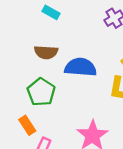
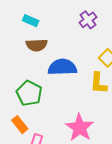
brown semicircle: (46, 52) -> (37, 45), moved

